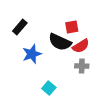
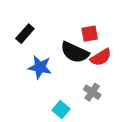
blue star: (32, 54) -> (40, 67), turned 30
gray cross: (82, 66) -> (92, 92), moved, turned 32

